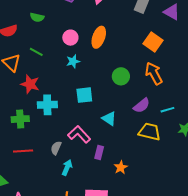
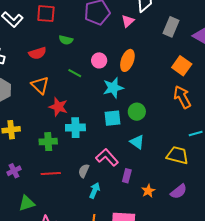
green line: (36, 52) -> (75, 73), moved
cyan star: (73, 61) -> (113, 88), moved, size x1.5
green circle: (121, 76) -> (137, 112), moved
purple semicircle: (142, 106) -> (179, 191), moved

